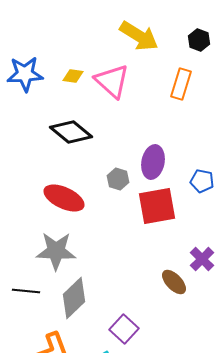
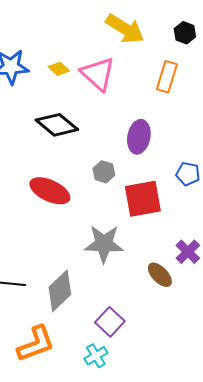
yellow diamond: (73, 76) -> (59, 69), turned 35
purple ellipse: (153, 162) -> (139, 137), moved
gray star: (56, 251) -> (104, 244), moved

